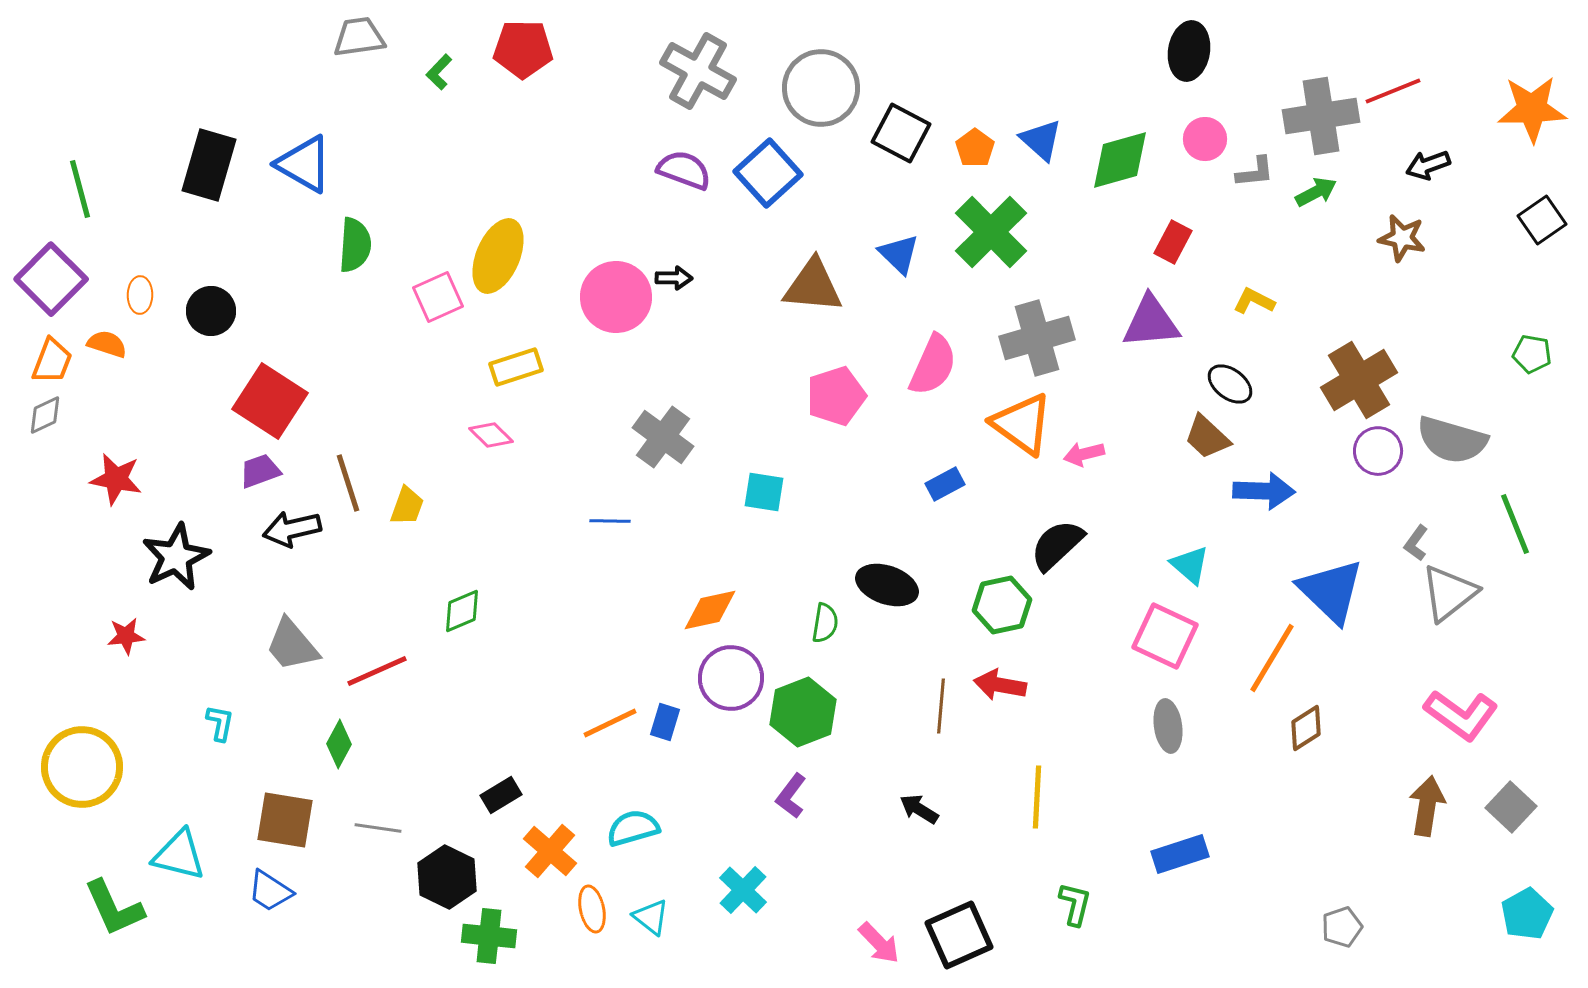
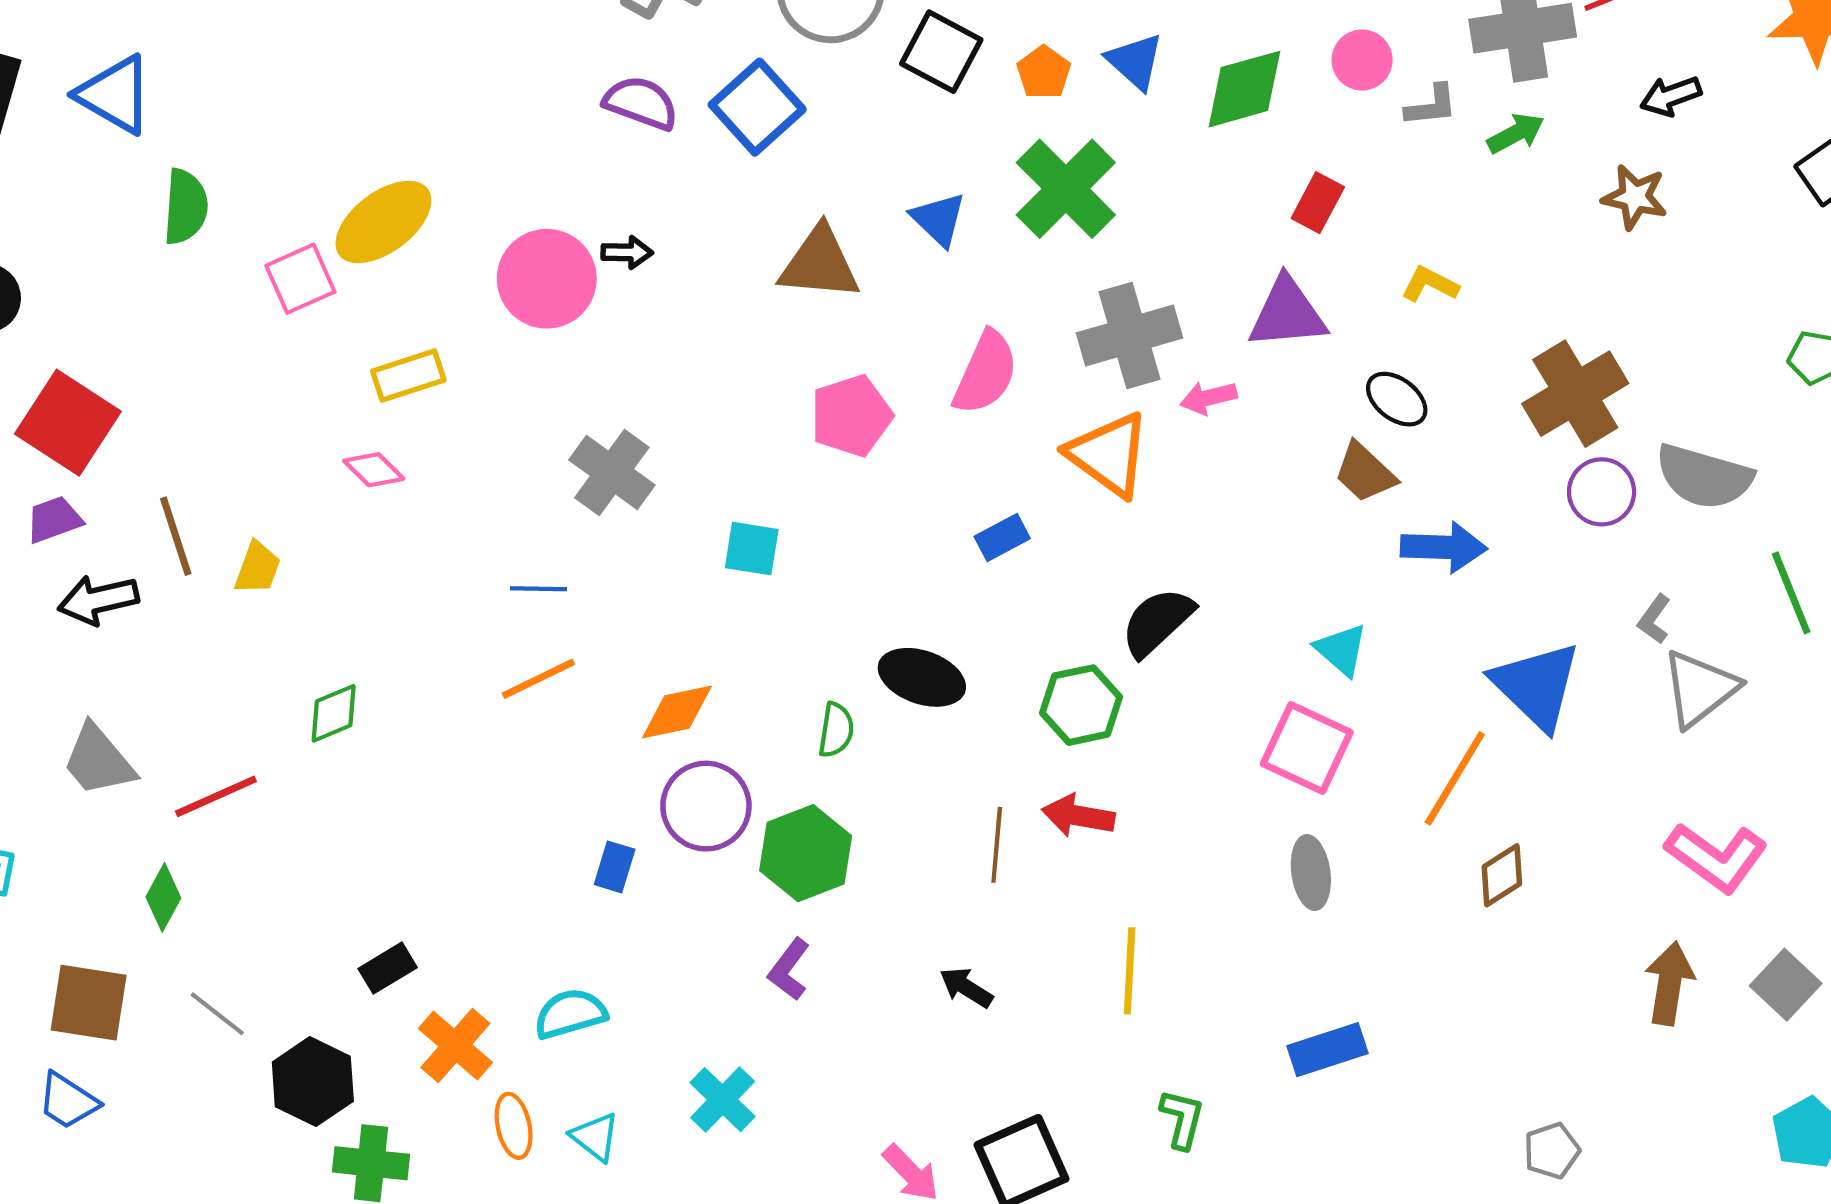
yellow ellipse: (498, 256) -> (383, 222), turned 30
pink arrow: (1084, 454) -> (1208, 398), moved
orange line: (610, 723) -> (538, 679), moved
gray line: (378, 828) -> (217, 1014), turned 30

